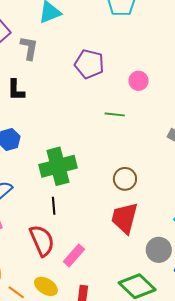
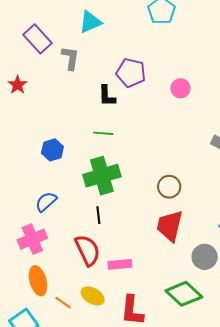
black L-shape: (16, 90) -> (107, 96), moved
green line: (115, 114) -> (103, 133), moved
pink rectangle: (74, 255) -> (120, 264), turned 45

